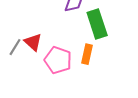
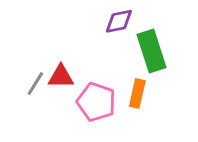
red triangle: (33, 42) -> (61, 76), turned -42

